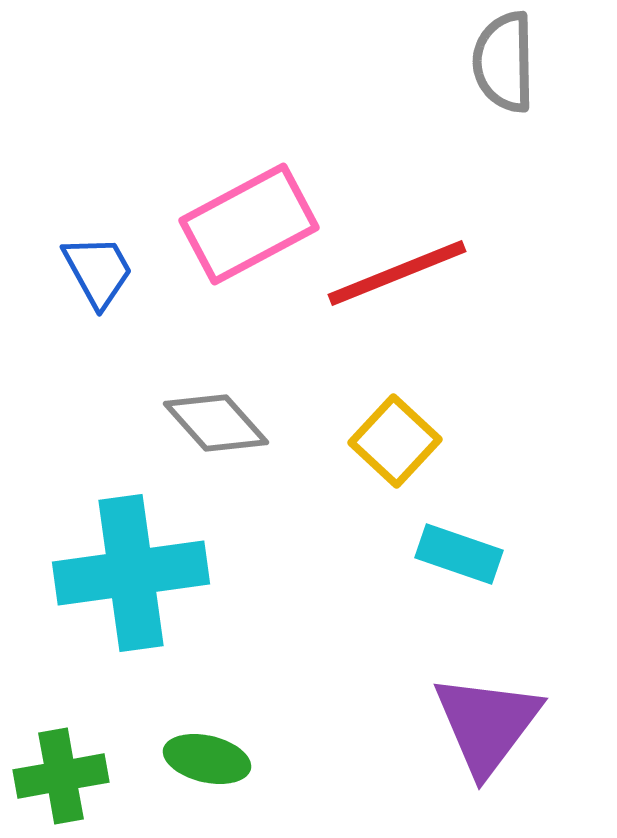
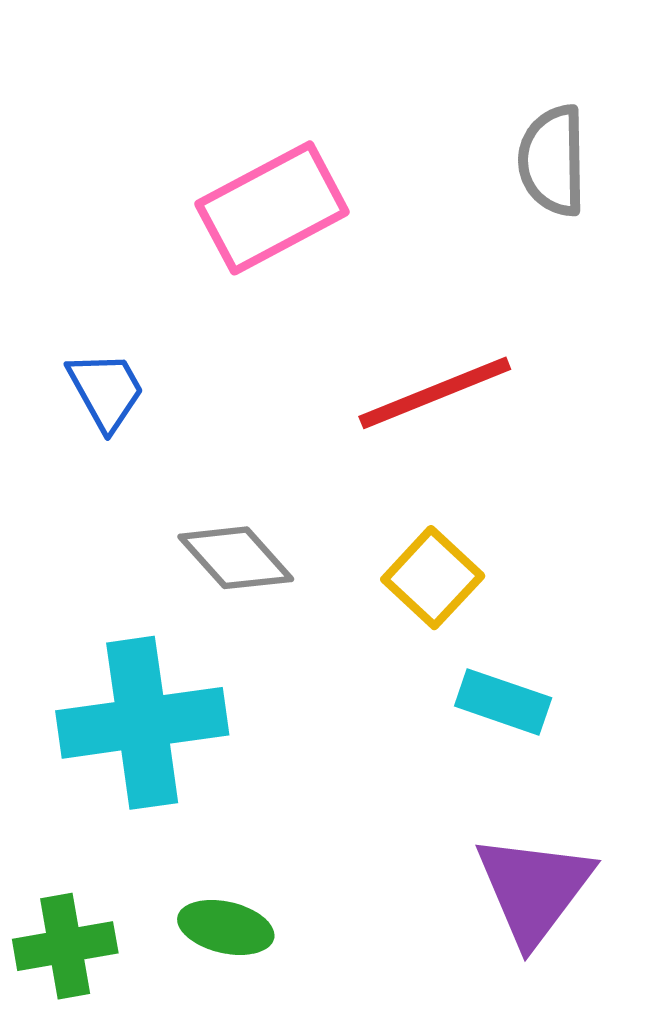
pink rectangle: (249, 224) -> (272, 208), moved

